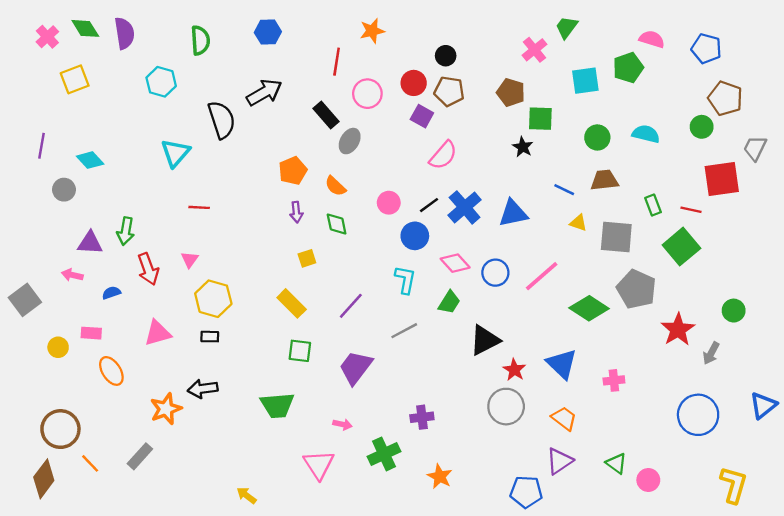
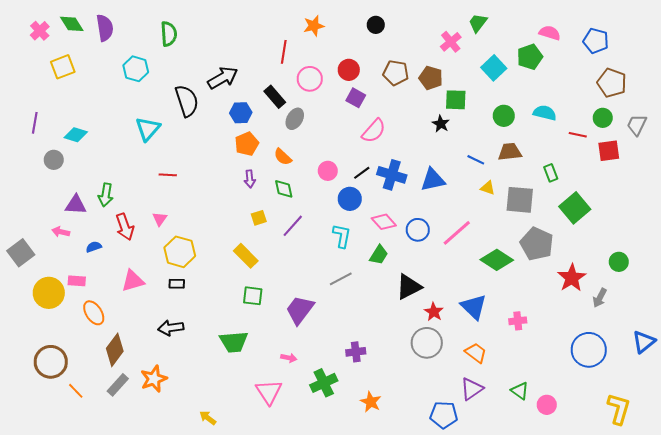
blue hexagon: (268, 32) -> (241, 113), moved
black circle: (446, 56) -> (376, 25), moved
cyan square: (585, 81) -> (494, 68), turned -35
brown pentagon: (449, 91) -> (396, 73), moved
green circle: (702, 127) -> (603, 118), moved
cyan diamond: (90, 160) -> (76, 135), turned -30
red square: (722, 179) -> (609, 151), size x0.7
blue cross: (465, 207) -> (392, 175), turned -32
red line: (691, 210) -> (578, 135), moved
purple line: (351, 306) -> (293, 226), moved
yellow circle: (58, 347) -> (49, 293), size x1.8
orange star: (166, 409) -> (154, 379), moved
brown diamond: (44, 479) -> (115, 350), moved

